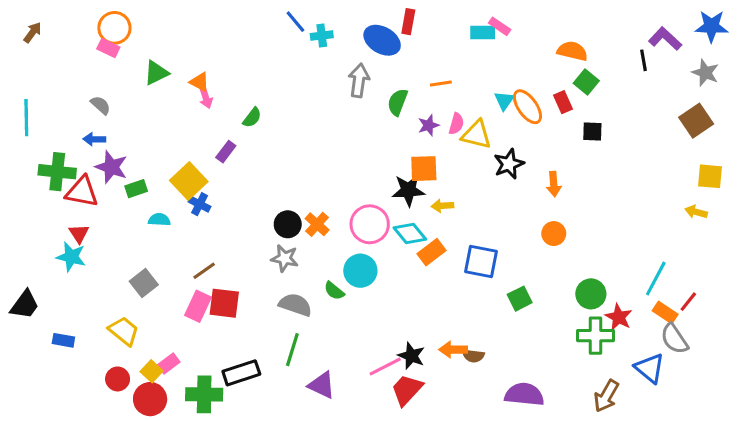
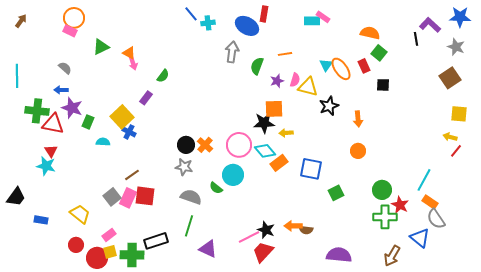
green rectangle: (136, 189) -> (88, 122), turned -48
gray square: (144, 283) -> (112, 197), moved
red line: (688, 302) -> (456, 151), moved
yellow square: (152, 371) -> (110, 252), moved, turned 32

